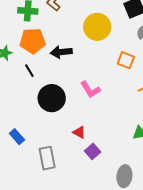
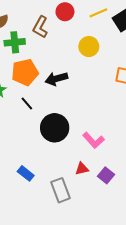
yellow circle: (97, 27) -> (89, 47), size x0.7
pink L-shape: (90, 89) -> (94, 140), moved
red triangle: (79, 132) -> (82, 169), moved, turned -32

